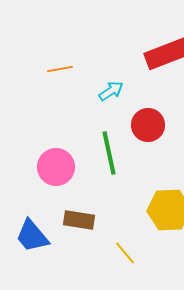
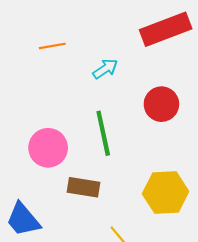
red circle: (148, 125) -> (161, 104), moved
brown rectangle: (79, 220) -> (83, 187), moved

